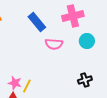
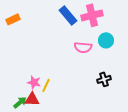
blue rectangle: (37, 22) -> (68, 15), moved
pink semicircle: (54, 44) -> (83, 47), moved

